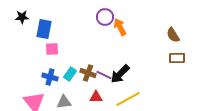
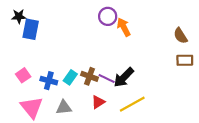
blue rectangle: (44, 29) -> (31, 29), moved
pink square: (52, 49) -> (23, 75), moved, turned -32
red triangle: (96, 97) -> (98, 102), turned -32

